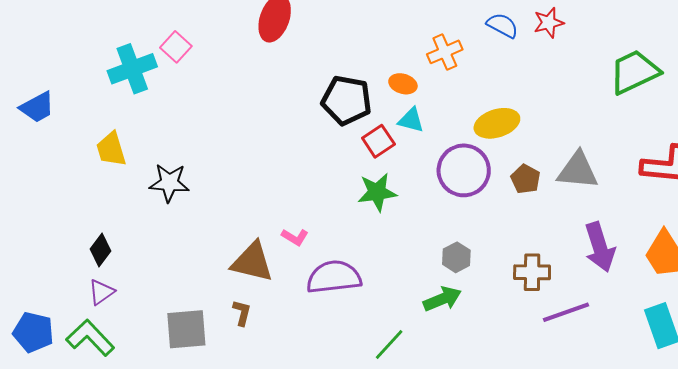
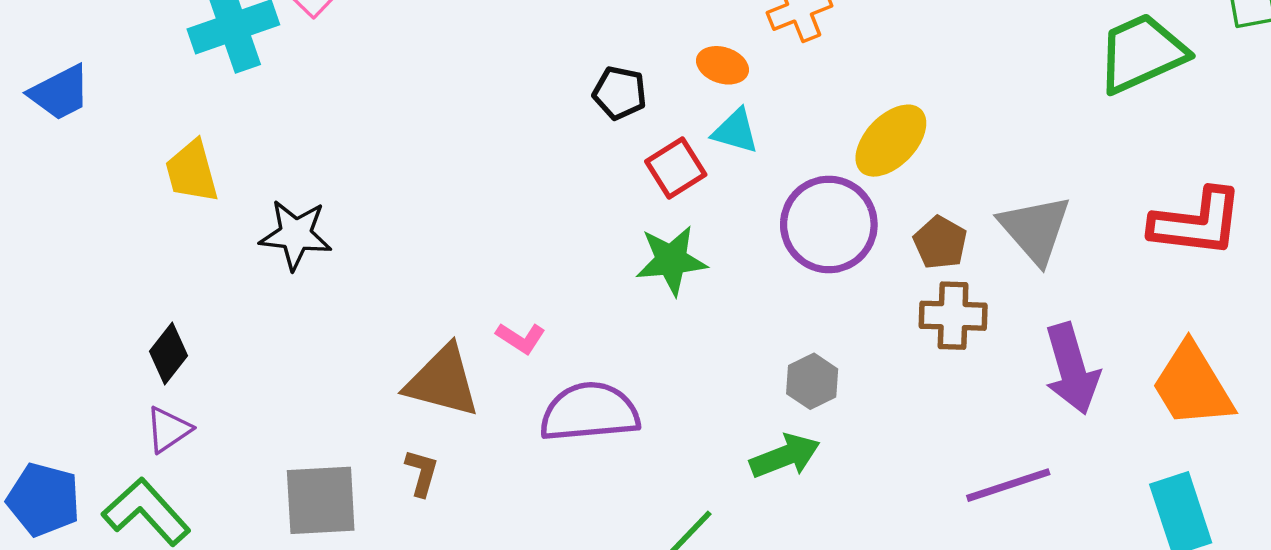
black pentagon: (346, 100) -> (620, 93), size x0.6
yellow ellipse: (497, 123) -> (891, 141), turned -30
gray triangle: (578, 170) -> (1035, 229), turned 42
brown cross: (532, 272) -> (953, 316), moved

